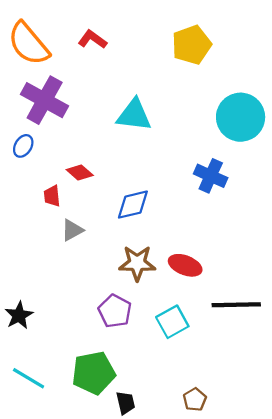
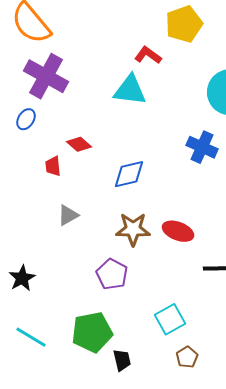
red L-shape: (92, 39) -> (148, 55), moved
gray triangle: (72, 230) -> (68, 215), moved
cyan square: (172, 322) -> (170, 319), moved

